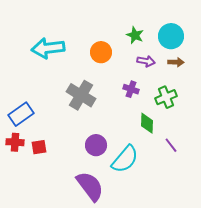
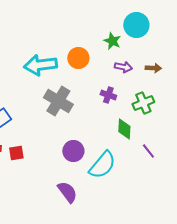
cyan circle: (171, 36) -> (136, 25), moved
cyan arrow: (48, 48) -> (40, 65), moved
purple semicircle: (90, 186) -> (67, 192), size x0.7

